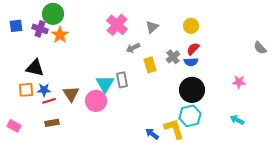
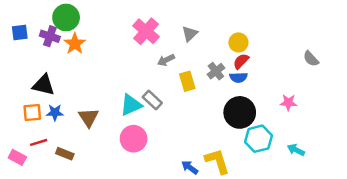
yellow circle: (191, 26) -> (238, 42), moved
gray semicircle: (260, 48) -> (311, 59), moved
gray rectangle: (122, 80) -> (152, 100), turned -35
pink star: (239, 82) -> (288, 102), moved
cyan triangle: (105, 84) -> (131, 105), turned 36
red line: (49, 101) -> (39, 142), moved
pink circle: (96, 101) -> (134, 139), moved
cyan hexagon: (190, 116) -> (258, 139), moved
brown rectangle: (52, 123) -> (65, 154), turned 32

